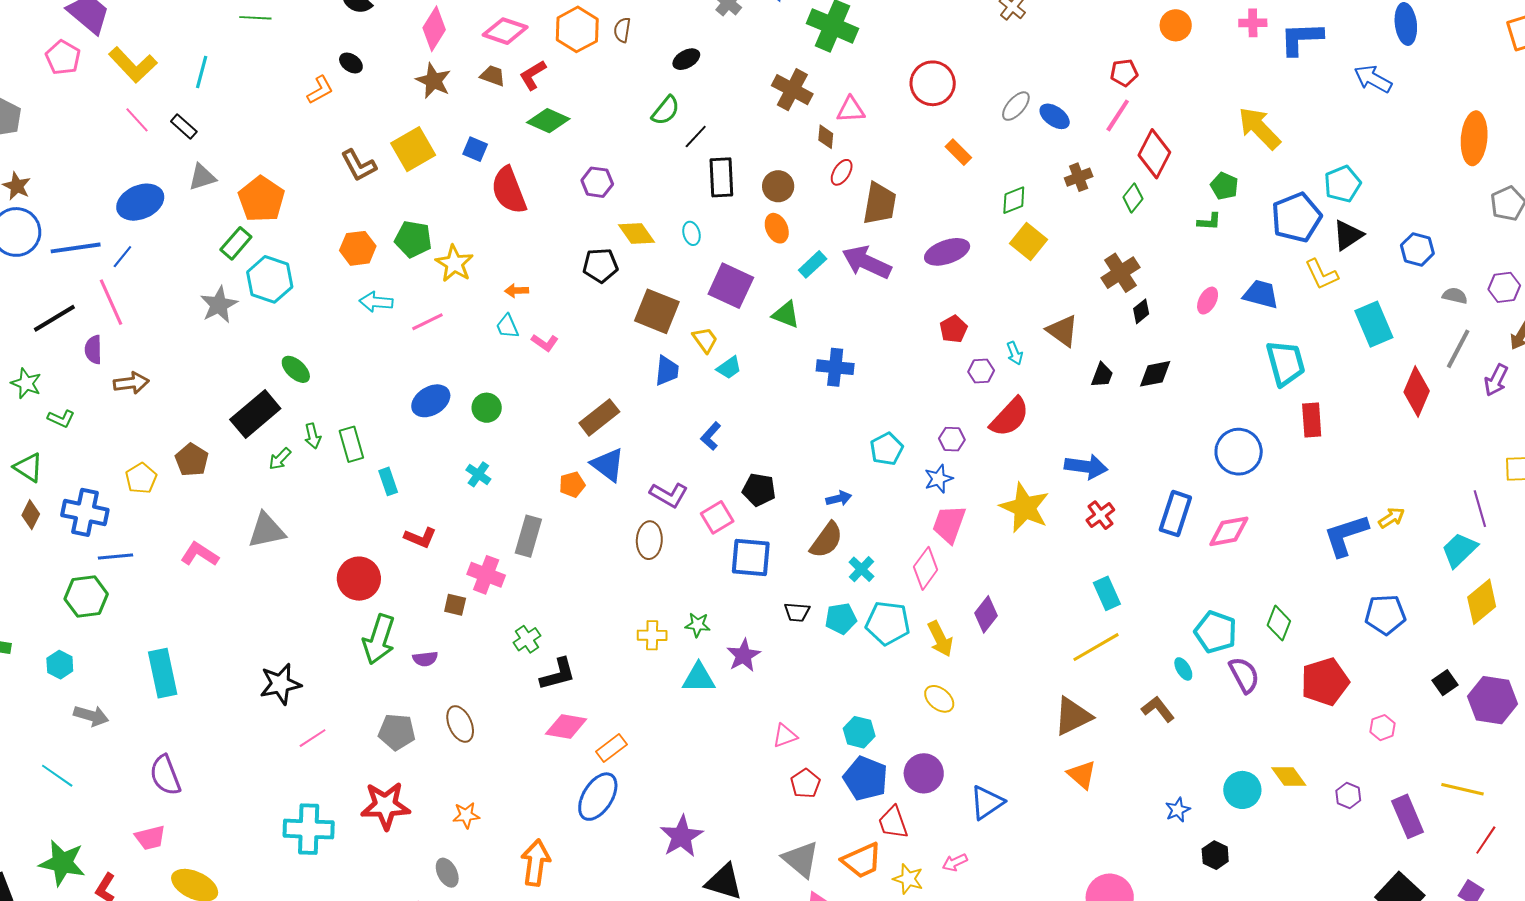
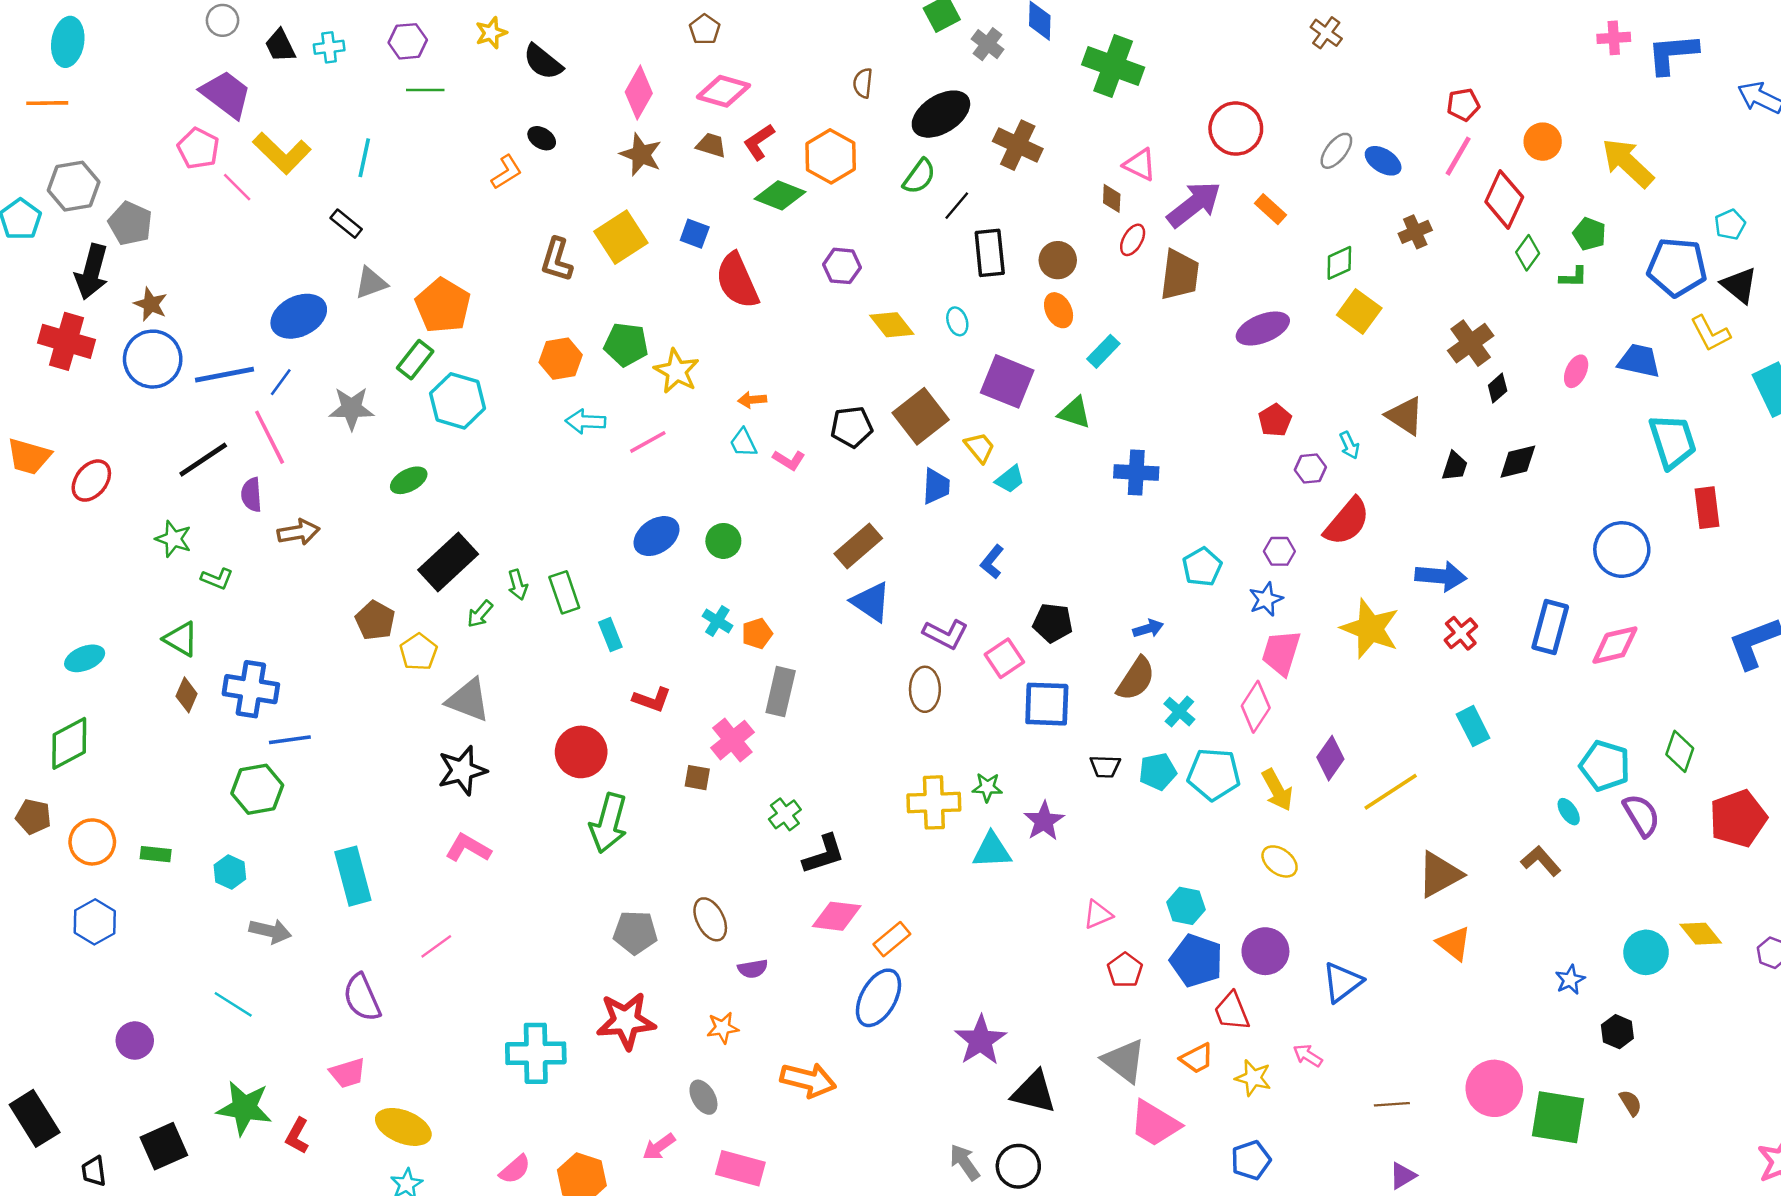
orange circle: (1176, 25) -> (1543, 142), moved
orange hexagon: (577, 29) -> (831, 156), moved
black ellipse: (686, 59) -> (941, 114), size x1.8
brown cross: (792, 90) -> (1018, 145), moved
pink triangle: (851, 110) -> (1140, 165), turned 32
pink line: (137, 120) -> (237, 187), moved
brown L-shape: (359, 165) -> (557, 260), turned 48
cyan pentagon: (1343, 184) -> (1730, 225), size x0.7
green diamond: (1133, 198) -> (1528, 253), moved
blue pentagon: (1296, 217) -> (1677, 267), turned 30
black triangle: (1348, 235) -> (1739, 285), turned -44
purple arrow: (867, 262) -> (1194, 204), moved, turned 120
black pentagon: (600, 265) -> (852, 427), moved
gray star: (219, 305) -> (351, 408), moved, turned 30
brown square: (657, 311) -> (921, 416), turned 33
green ellipse: (296, 369) -> (409, 480), moved, turned -68
yellow pentagon: (141, 478) -> (419, 652), moved
orange pentagon: (572, 485) -> (757, 633), moved
gray triangle: (266, 530) -> (468, 700), turned 36
pink L-shape: (200, 554) -> (468, 848), moved
pink cross: (486, 575) -> (732, 740), turned 33
yellow cross: (652, 635) -> (934, 802), size x1.5
yellow line: (1096, 647) -> (1391, 792), moved
purple semicircle: (425, 659) -> (753, 969), moved
black star: (280, 684) -> (462, 771), moved
pink line: (313, 738) -> (436, 946), moved
orange trapezoid: (862, 860) -> (1197, 1058), size x0.7
pink arrow: (955, 862) -> (1308, 1055), turned 60
orange arrow: (536, 863) -> (808, 1080), turned 99

